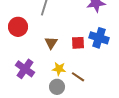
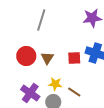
red circle: (18, 27) -> (26, 56), moved
purple cross: (25, 69) -> (30, 93), moved

